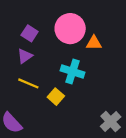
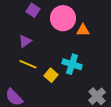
purple square: (30, 33) -> (33, 10), moved
cyan cross: (72, 72) -> (72, 64), moved

